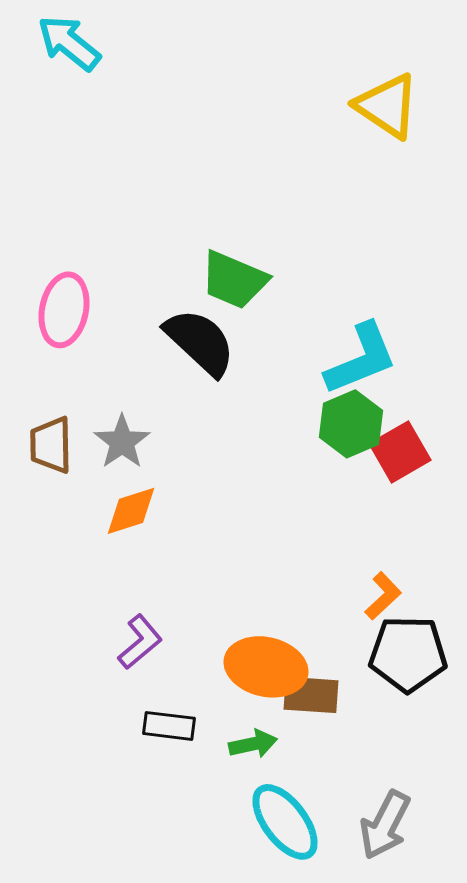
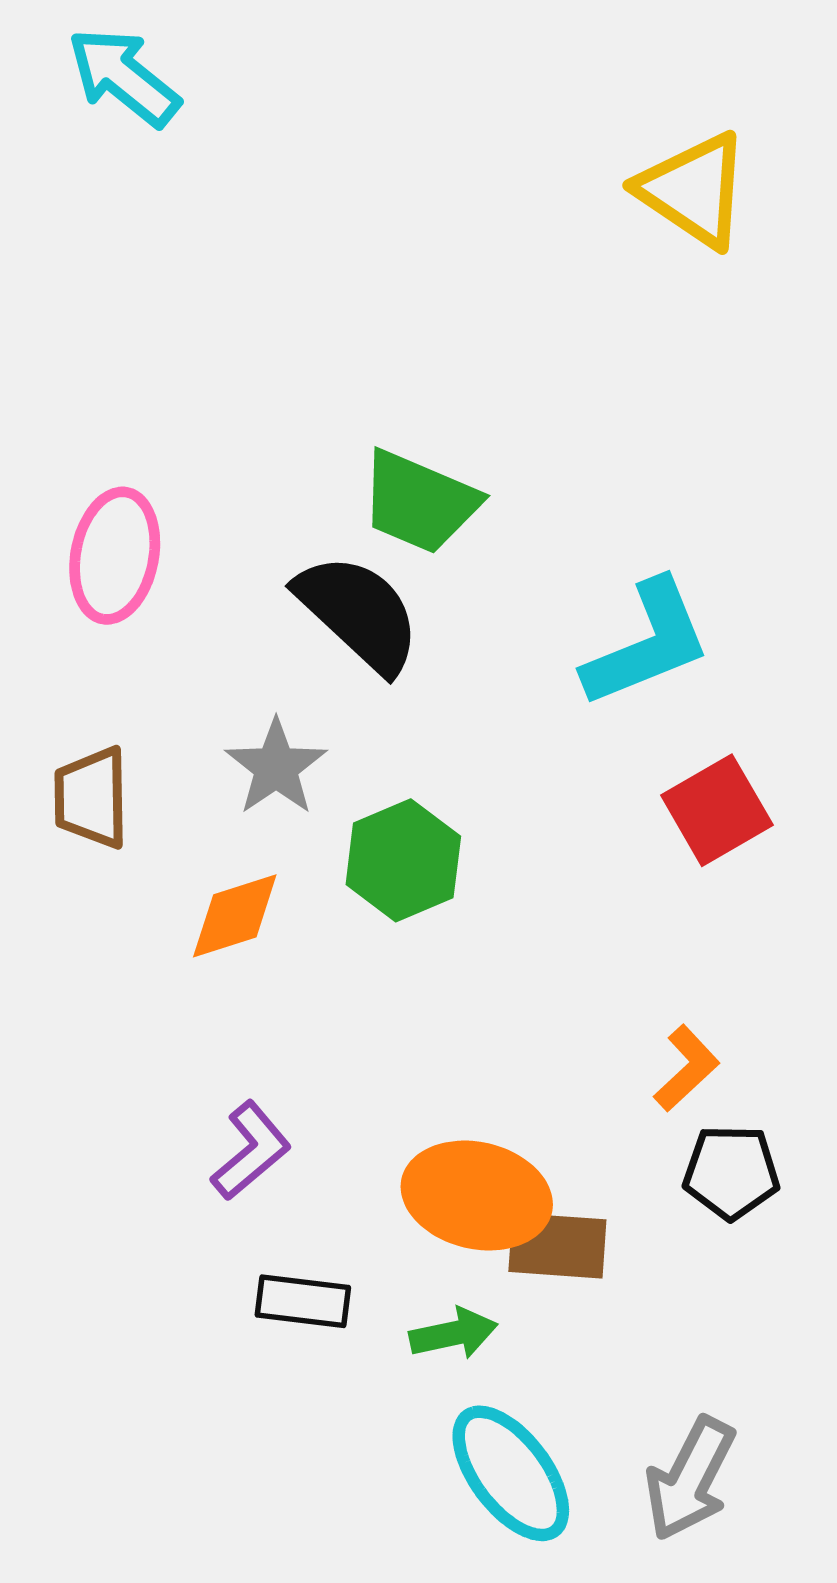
green hexagon: (351, 424) -> (403, 860), moved
gray star: (122, 442) -> (276, 767), moved
black pentagon: (408, 654) -> (731, 1172), size x0.7

